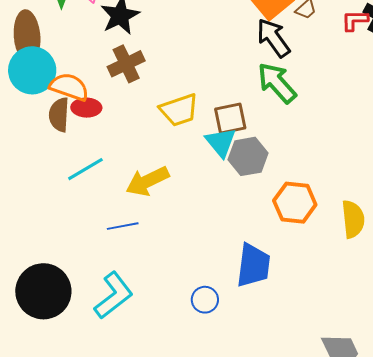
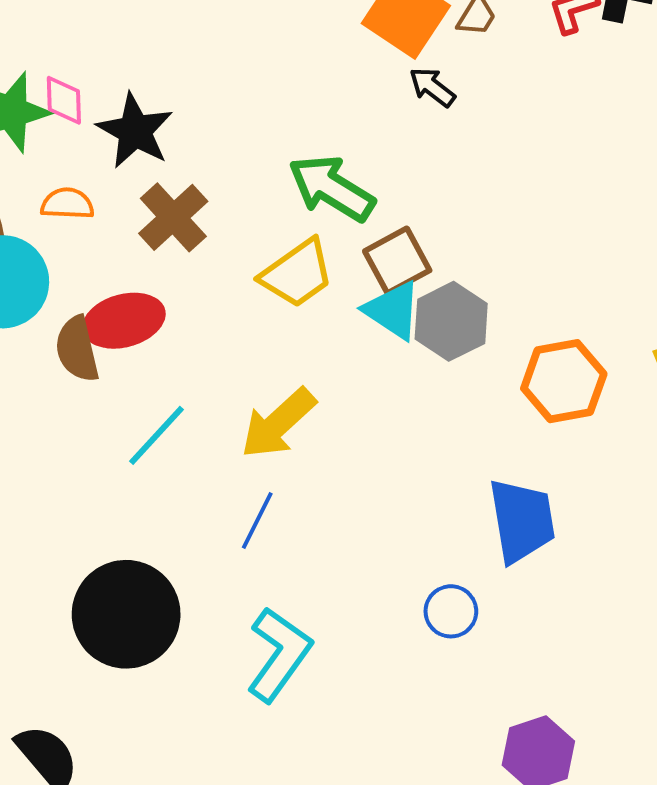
black arrow: (273, 38) -> (432, 87), size x0.6
green arrow: (277, 83) -> (332, 188), moved
orange semicircle: (69, 87) -> (67, 204), moved, size x0.7
red ellipse: (86, 108) -> (124, 321), size x1.4
blue line: (123, 226) -> (257, 520), turned -36
black circle: (43, 291) -> (126, 614), moved

